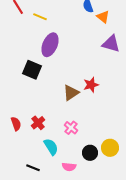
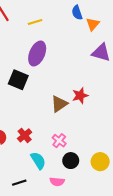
yellow line: (40, 17) -> (35, 22), moved, turned -40
orange triangle: (103, 17) -> (93, 24), turned 32
black circle: (90, 153) -> (71, 161), moved
black line: (33, 168) -> (19, 183), turned -40

